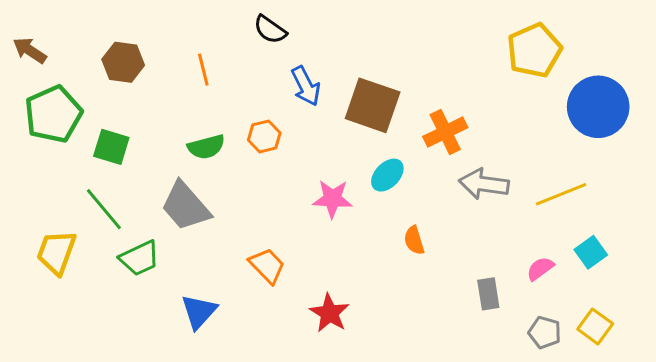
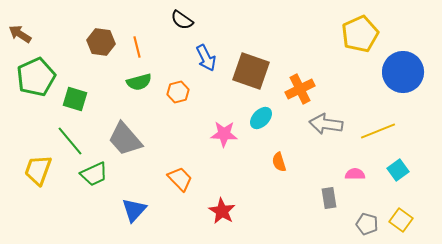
brown hexagon: (123, 62) -> (101, 42), moved
green semicircle: (206, 147) -> (139, 82), moved
pink semicircle: (540, 269) -> (355, 174), moved, turned 36

